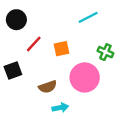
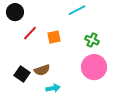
black square: (13, 71) -> (22, 74), moved, turned -35
pink circle: (85, 77) -> (94, 67), moved

